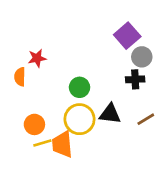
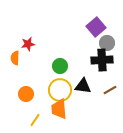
black cross: (135, 79) -> (102, 60), size x1.5
yellow line: (42, 143) -> (35, 120), moved, turned -40
orange trapezoid: (62, 144) -> (59, 109), moved

